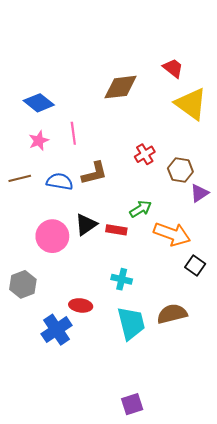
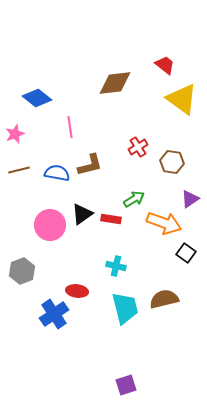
pink star: (39, 141) -> (15, 134), moved
purple triangle: (199, 193) -> (190, 199), moved

